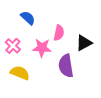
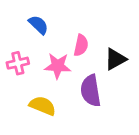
pink cross: (13, 46) -> (18, 63), turned 35
yellow semicircle: (20, 73) -> (43, 106), moved

